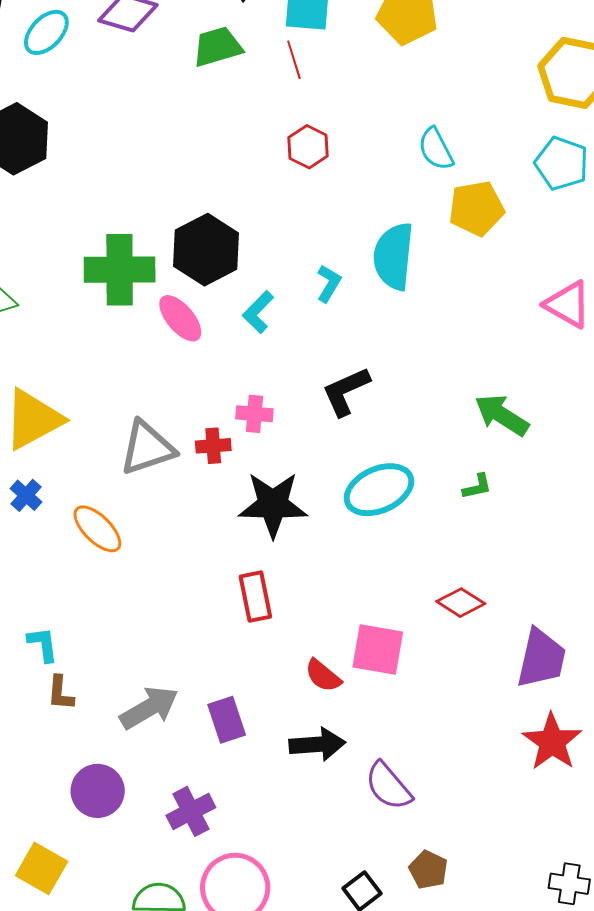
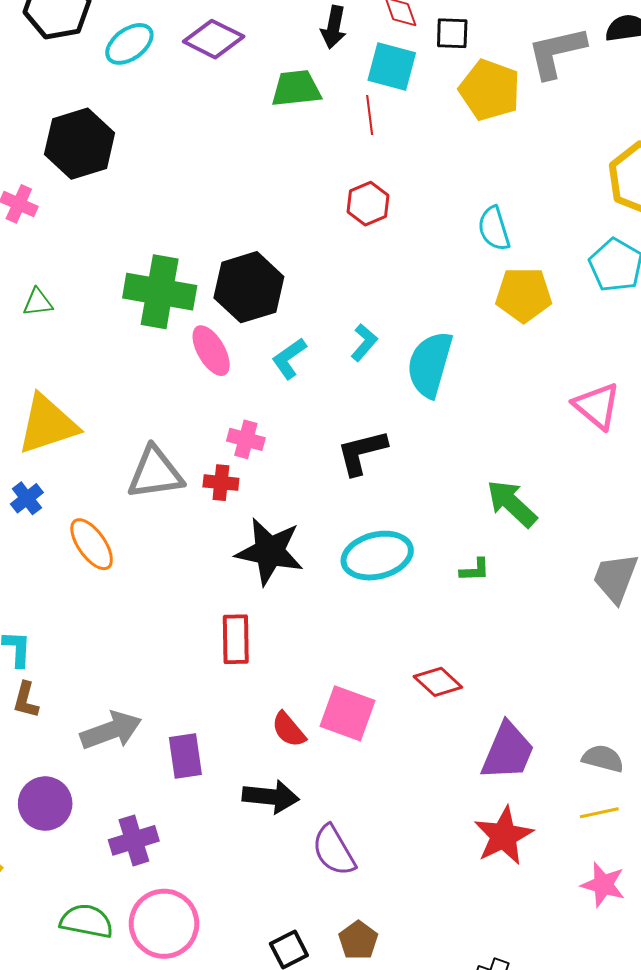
cyan semicircle: (394, 256) -> (430, 364), moved
pink cross: (254, 414) -> (246, 439), moved

